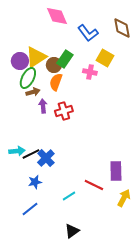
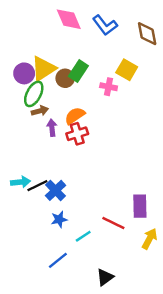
blue L-shape: (88, 33) -> (105, 25), moved
orange semicircle: (56, 82) -> (75, 116), moved, turned 36
blue star: (35, 182) -> (59, 219), moved
blue line: (30, 209) -> (58, 260), moved
black triangle: (72, 231) -> (105, 277), moved

